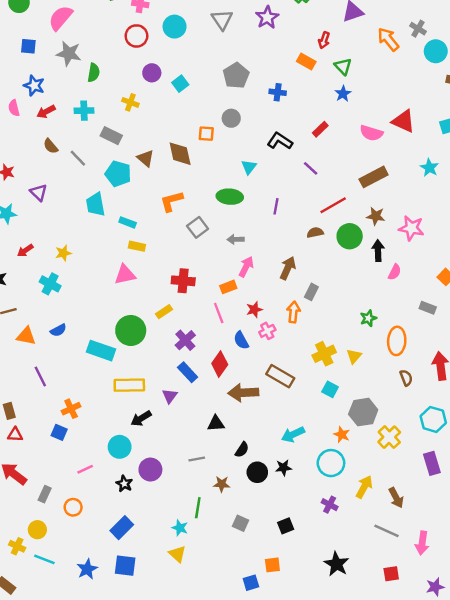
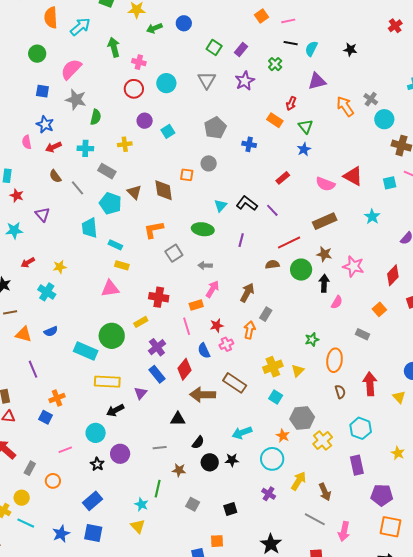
yellow cross: (130, 102) -> (125, 144), turned -32
black L-shape: (280, 141) -> (247, 203), moved

